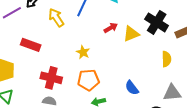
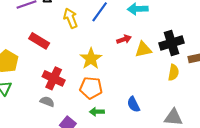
black cross: (157, 22) -> (171, 43), turned 30
yellow star: (83, 52) -> (91, 59), size x1.5
yellow semicircle: (166, 59) -> (174, 72), moved

